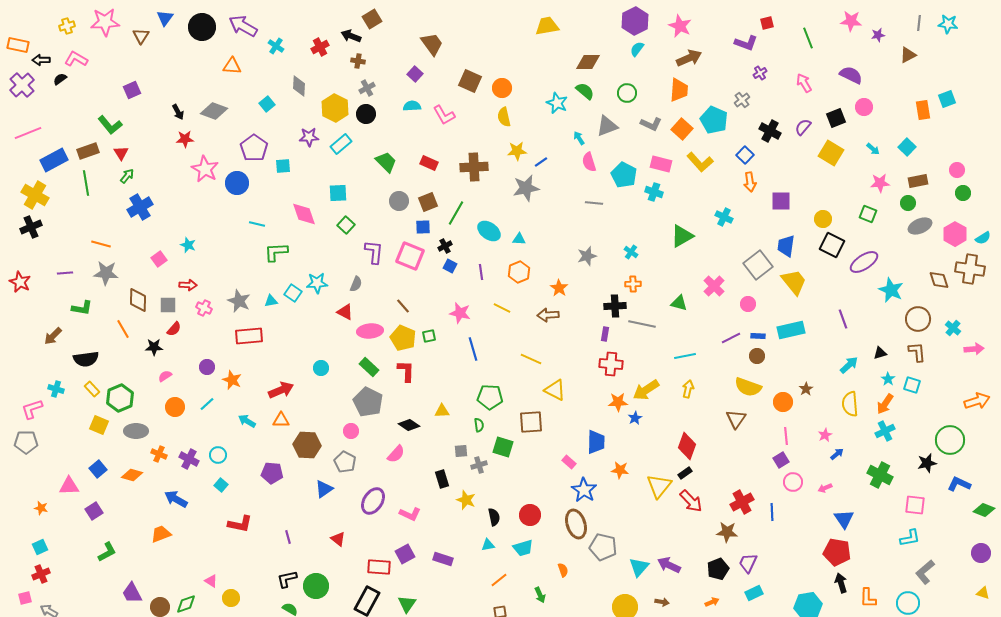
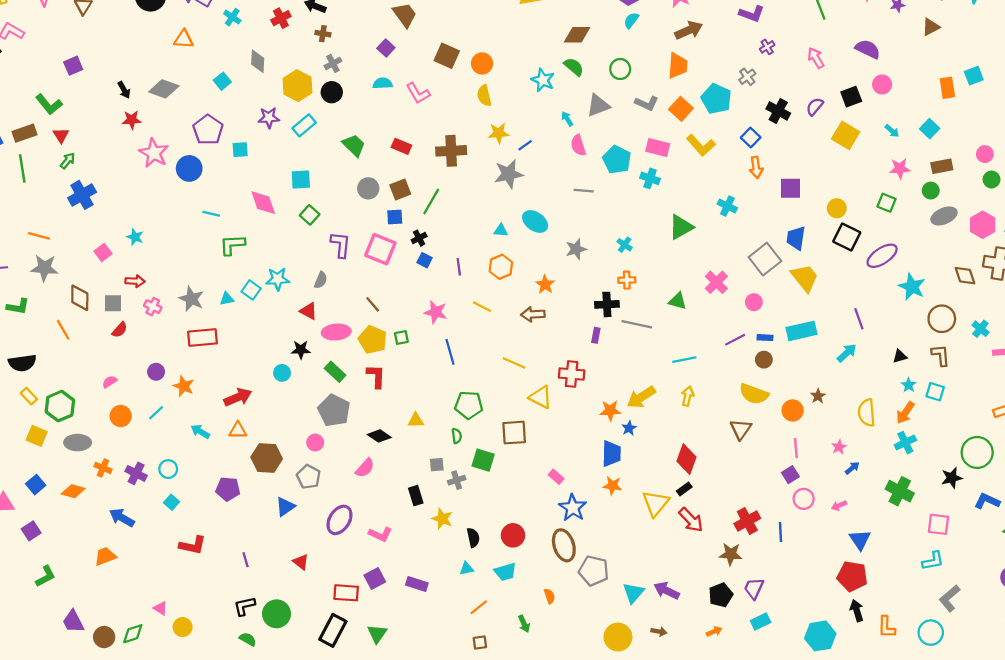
cyan ellipse: (489, 231) -> (535, 222), moved
black star: (154, 347) -> (301, 350), moved
red cross: (611, 364) -> (572, 374), moved
cyan arrow: (849, 365) -> (847, 353), moved
blue trapezoid: (596, 442) -> (611, 454), moved

